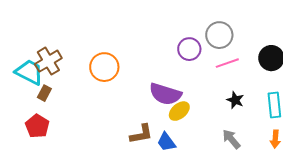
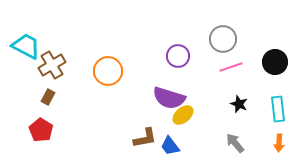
purple circle: (189, 49) -> (178, 56), moved
cyan trapezoid: (29, 72) -> (26, 46), moved

